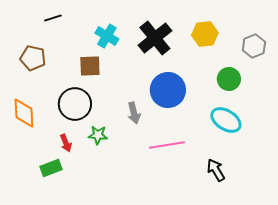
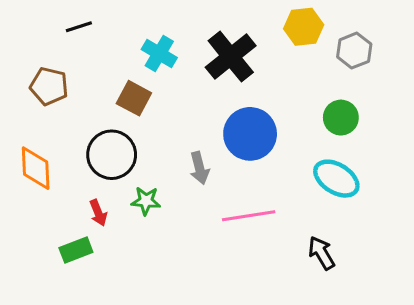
yellow hexagon: (205, 34) -> (304, 27), moved
gray hexagon: (254, 46) -> (354, 51), moved
brown square: (90, 66) -> (134, 98), turned 30

